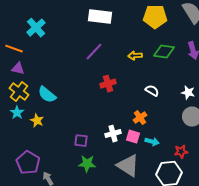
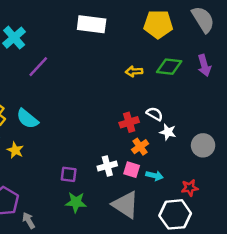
purple line: (94, 52) -> (38, 67), moved
red cross: (108, 84) -> (129, 122), moved
white star: (188, 93) -> (168, 132), moved

